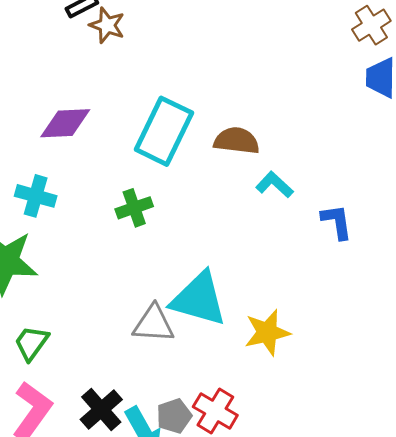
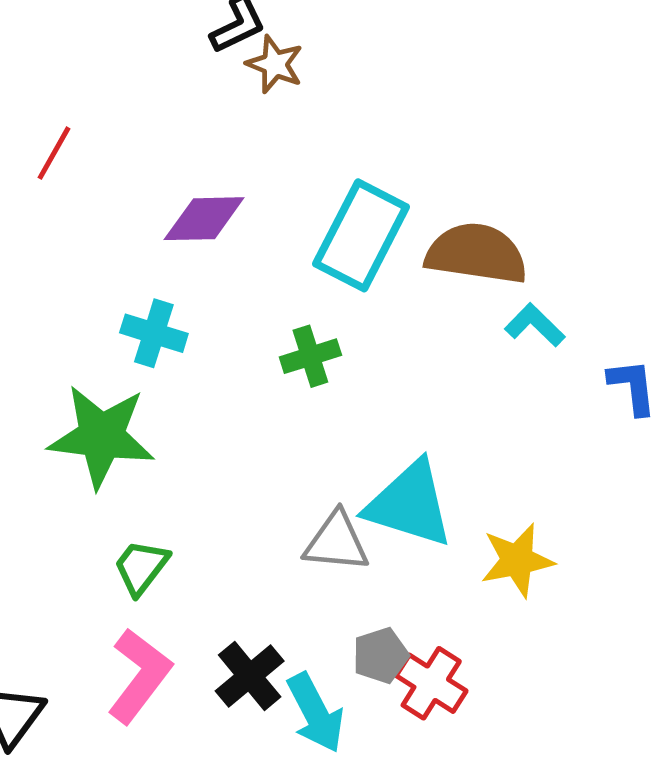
brown semicircle: (237, 141) -> (476, 254), size x1.4
gray pentagon: (174, 416) -> (381, 655), moved

